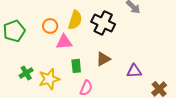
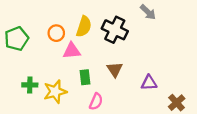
brown triangle: (103, 59) -> (115, 70), turned -35
green cross: (26, 73) -> (30, 85), turned 32

